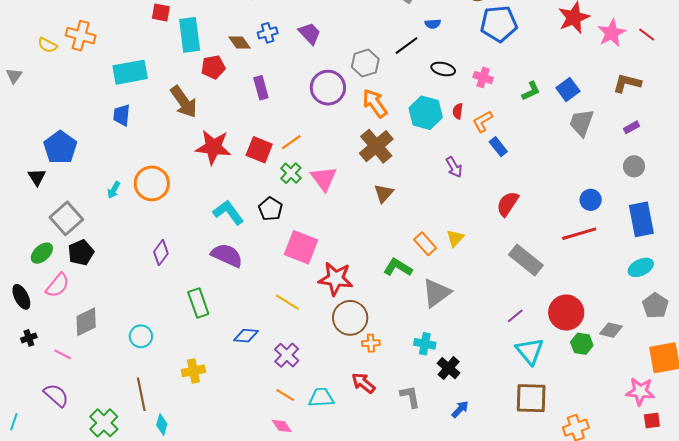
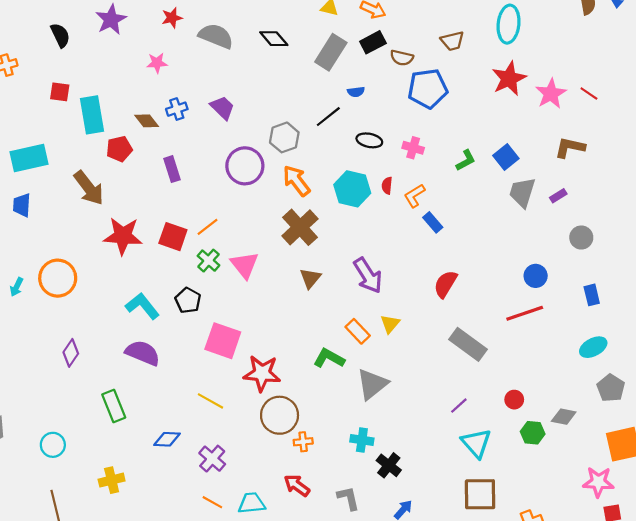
purple rectangle: (631, 127) -> (558, 196), moved
purple arrow: (454, 167) -> (368, 275), moved, size x1.6
blue rectangle: (641, 219) -> (592, 295), size x0.6
red circle: (566, 313) -> (514, 400), size x0.5

